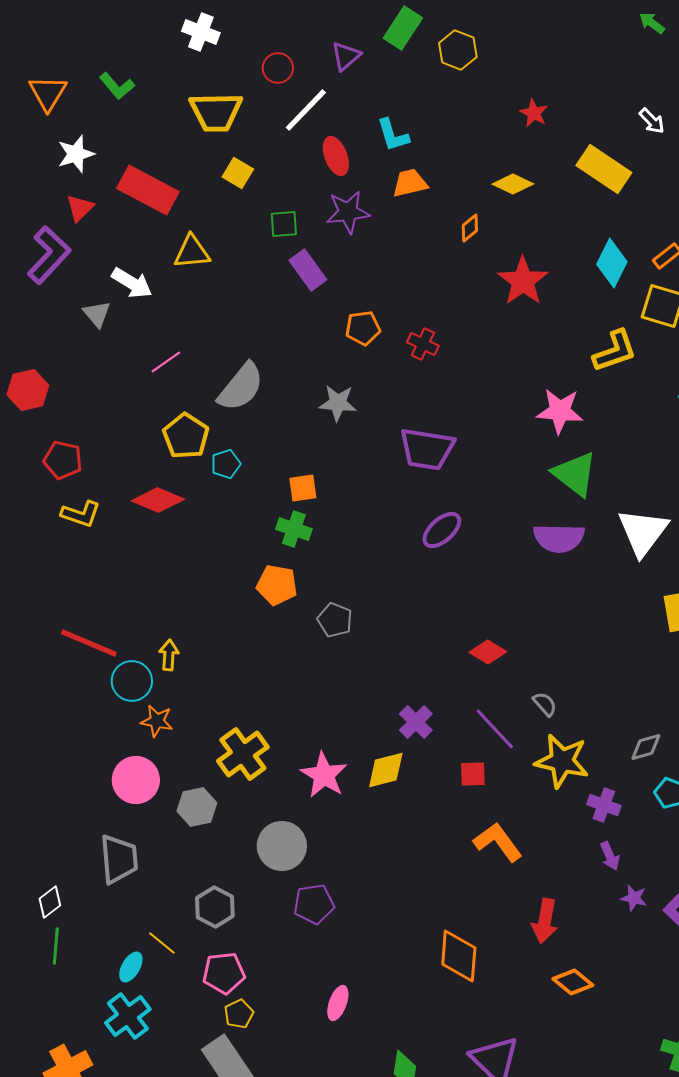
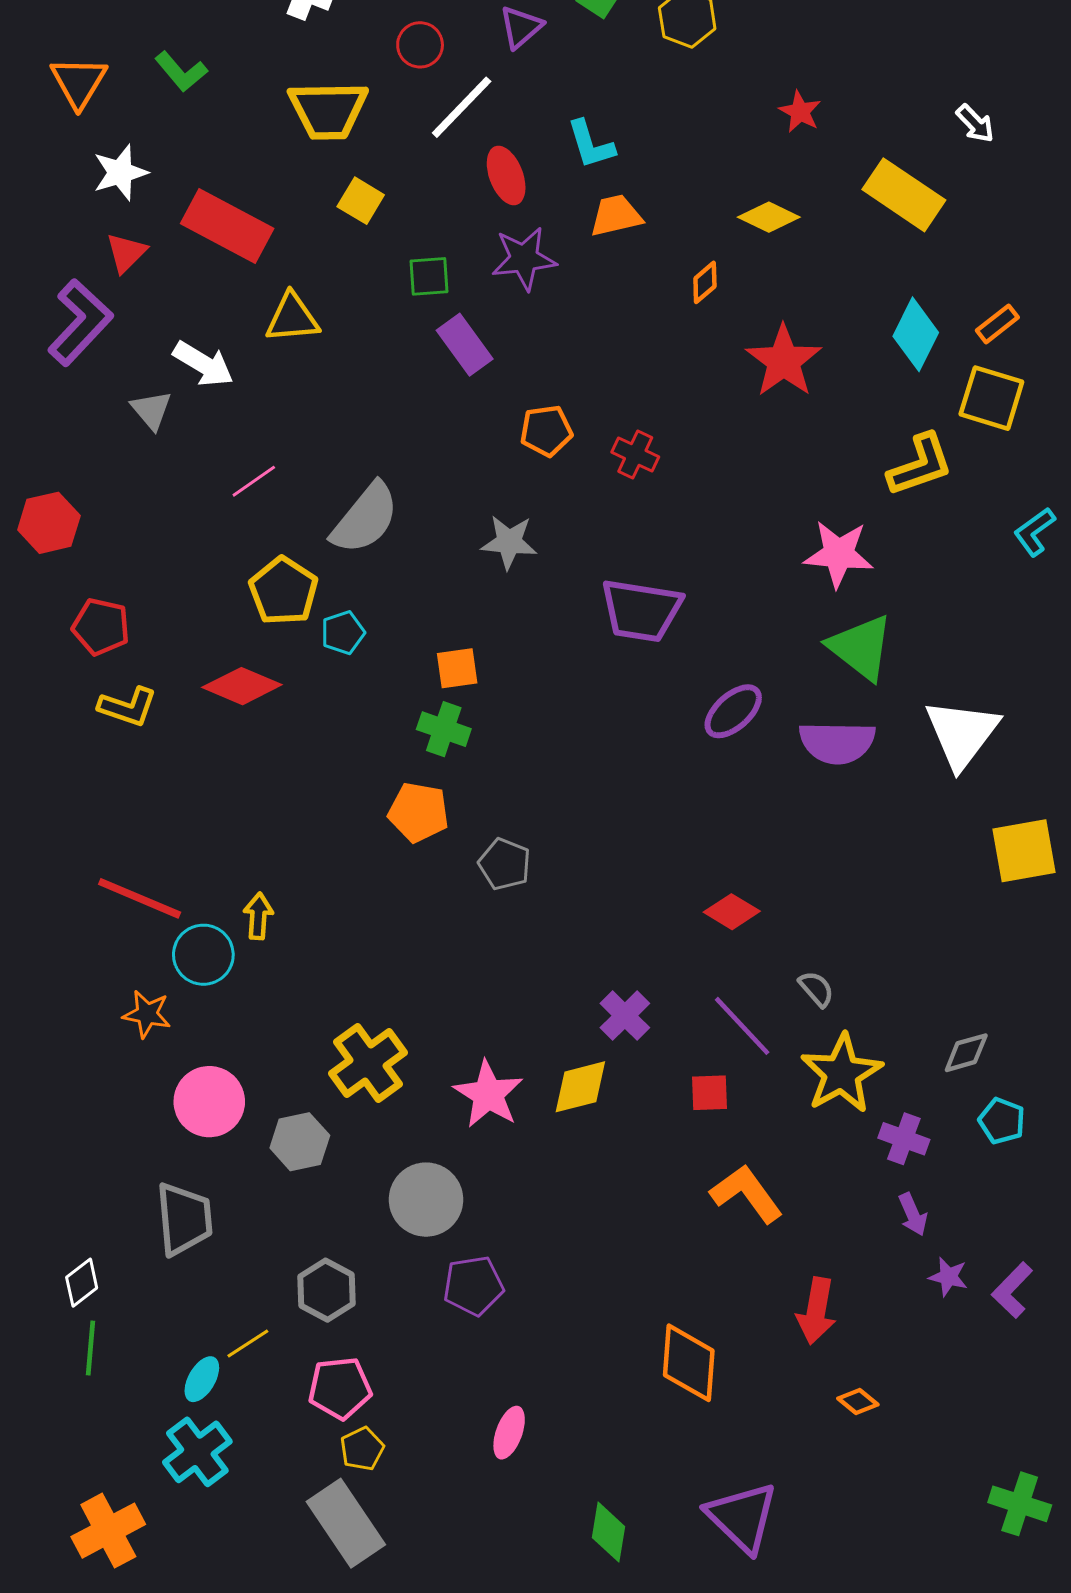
purple ellipse: (442, 530) -> (733, 711), moved
orange star: (157, 721) -> (147, 1014), moved
yellow star: (562, 761) -> (842, 1073), turned 30
yellow line: (162, 943) -> (248, 1344), turned -72
orange diamond: (573, 982) -> (858, 1401), size x0.7

